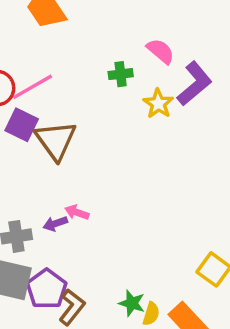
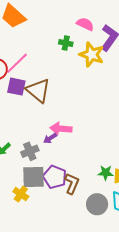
green cross: (121, 74) -> (66, 43), turned 32
yellow star: (158, 104) -> (92, 54), size x1.4
pink arrow: (77, 212) -> (61, 129), size x1.5

